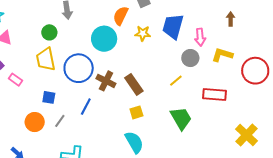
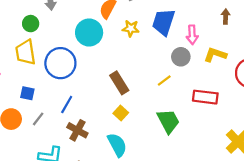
brown cross: (106, 81) -> (77, 130), moved
yellow square: (136, 112) -> (121, 113), turned -32

